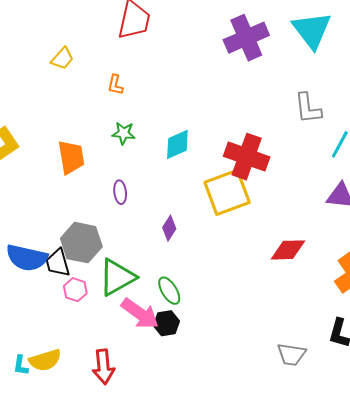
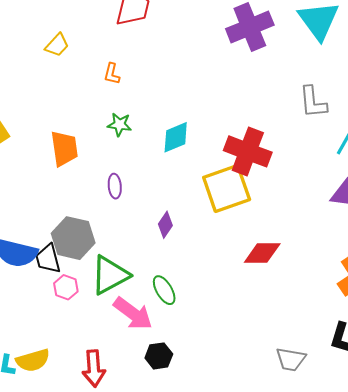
red diamond: (288, 250) -> (262, 253), moved
black hexagon: (166, 323) -> (159, 356), moved

